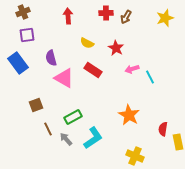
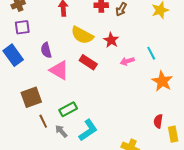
yellow semicircle: (87, 43) -> (82, 35), size x1.6
cyan line: (150, 77) -> (151, 53), moved
brown square: (36, 105) -> (31, 97), size x1.5
orange star: (129, 115) -> (162, 81), moved

